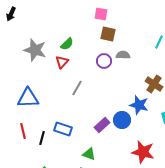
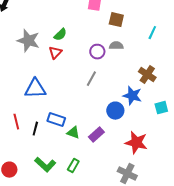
brown square: (108, 34) -> (116, 20), moved
gray line: (77, 88) -> (91, 79), moved
blue triangle: (28, 98) -> (35, 89), moved
purple rectangle: (102, 125) -> (96, 135), moved
green triangle: (89, 154) -> (73, 133), moved

